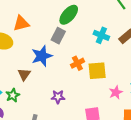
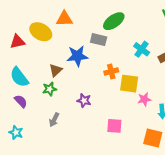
gray rectangle: (58, 36) -> (99, 40), turned 63
pink star: (116, 92) -> (144, 99), moved
green star: (13, 95) -> (50, 89), moved

